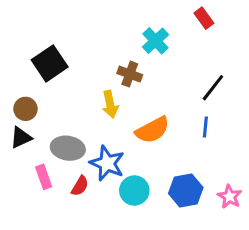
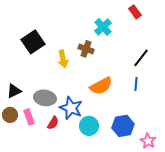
yellow arrow: (110, 104) -> (63, 59), moved
brown circle: (25, 109) -> (10, 115), moved
pink star: (230, 197) -> (148, 141), moved

